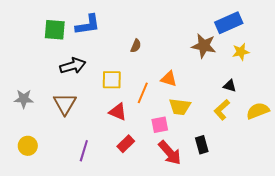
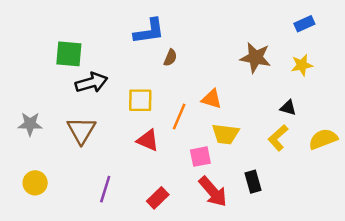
blue rectangle: (229, 23) -> (304, 24), moved, size x0.6
blue L-shape: (88, 25) -> (149, 31), moved
green square: (55, 30) -> (69, 54), moved
red rectangle: (126, 144) -> (158, 198), moved

